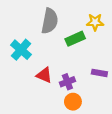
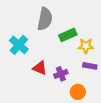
yellow star: (95, 22) -> (86, 46), moved
orange circle: (73, 102) -> (78, 92), moved

